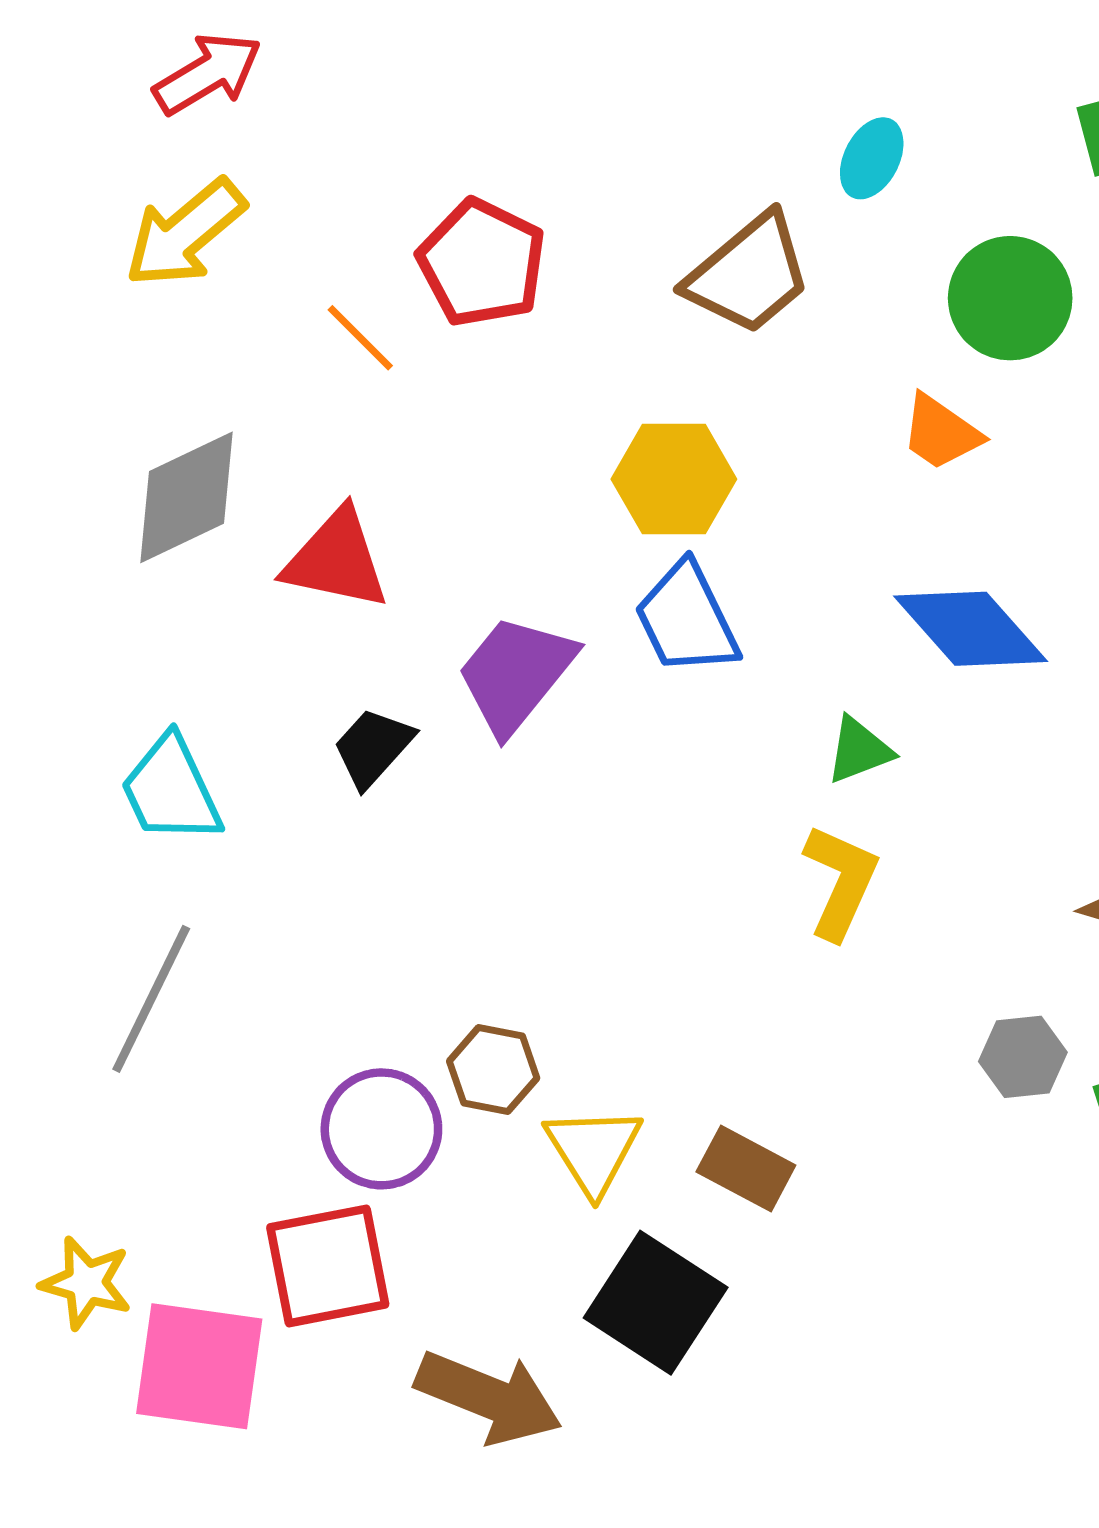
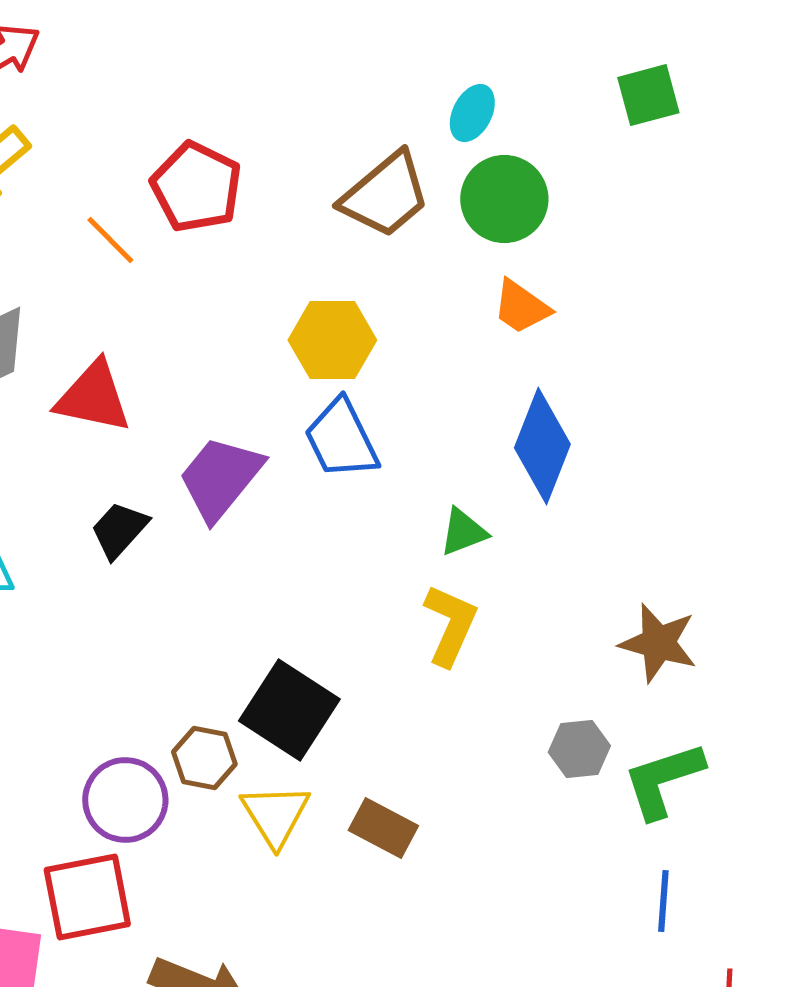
green circle: (1010, 298) -> (504, 199), moved
blue diamond: (971, 629) -> (542, 446), turned 63
black square: (656, 1303) -> (289, 710), moved

